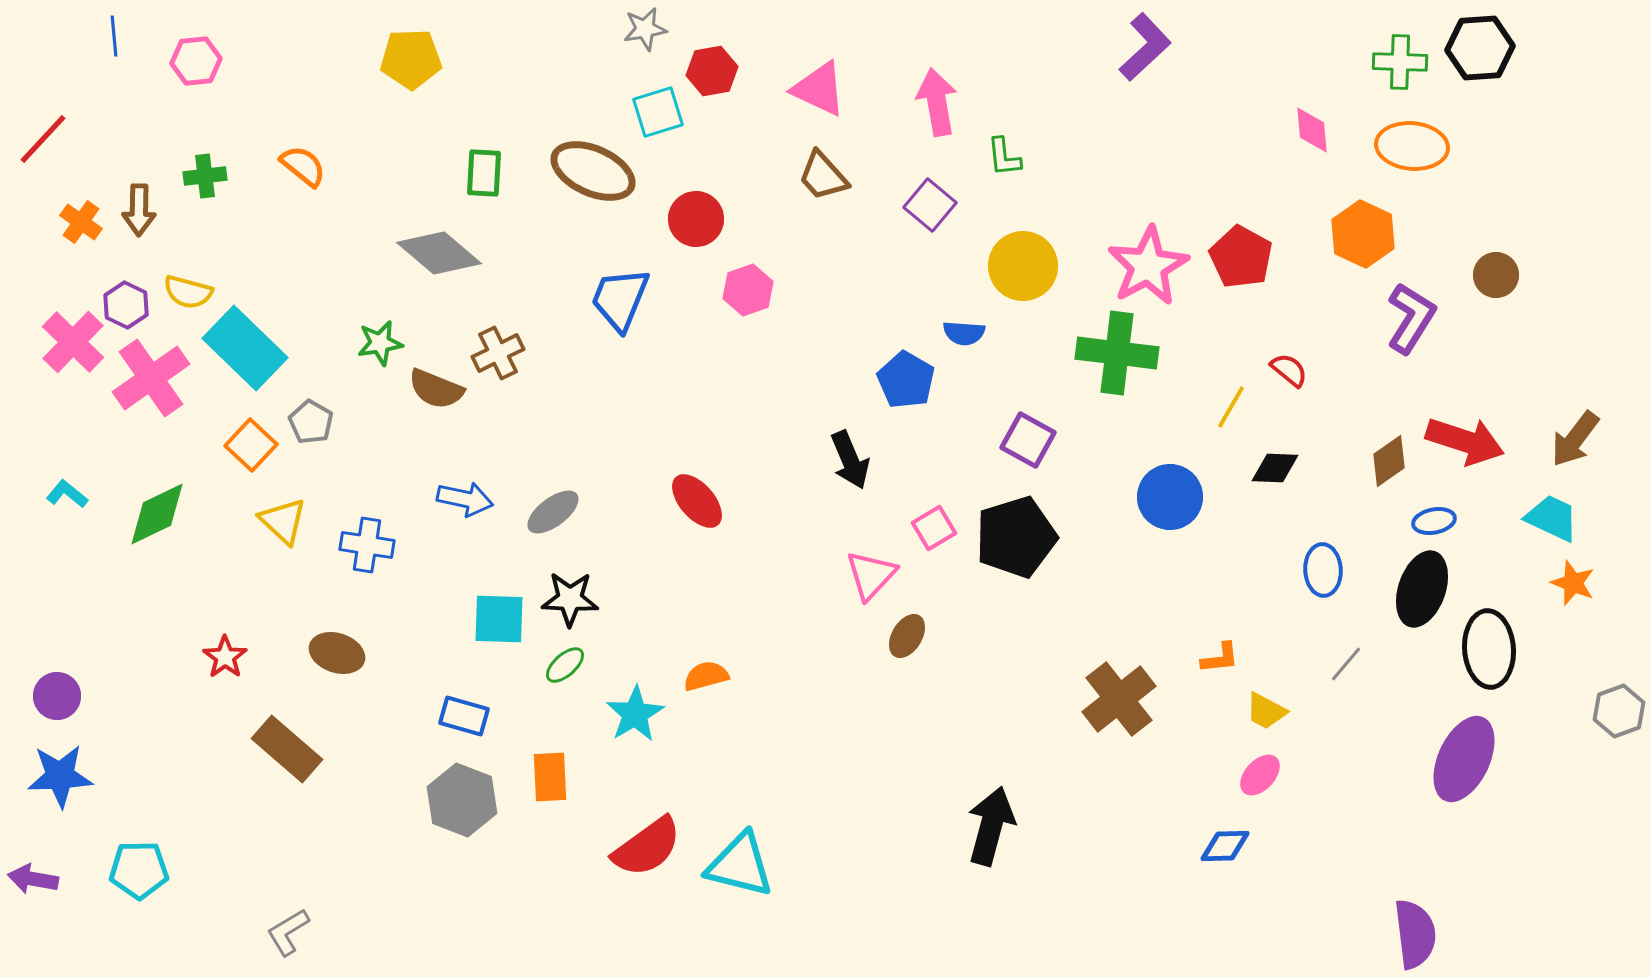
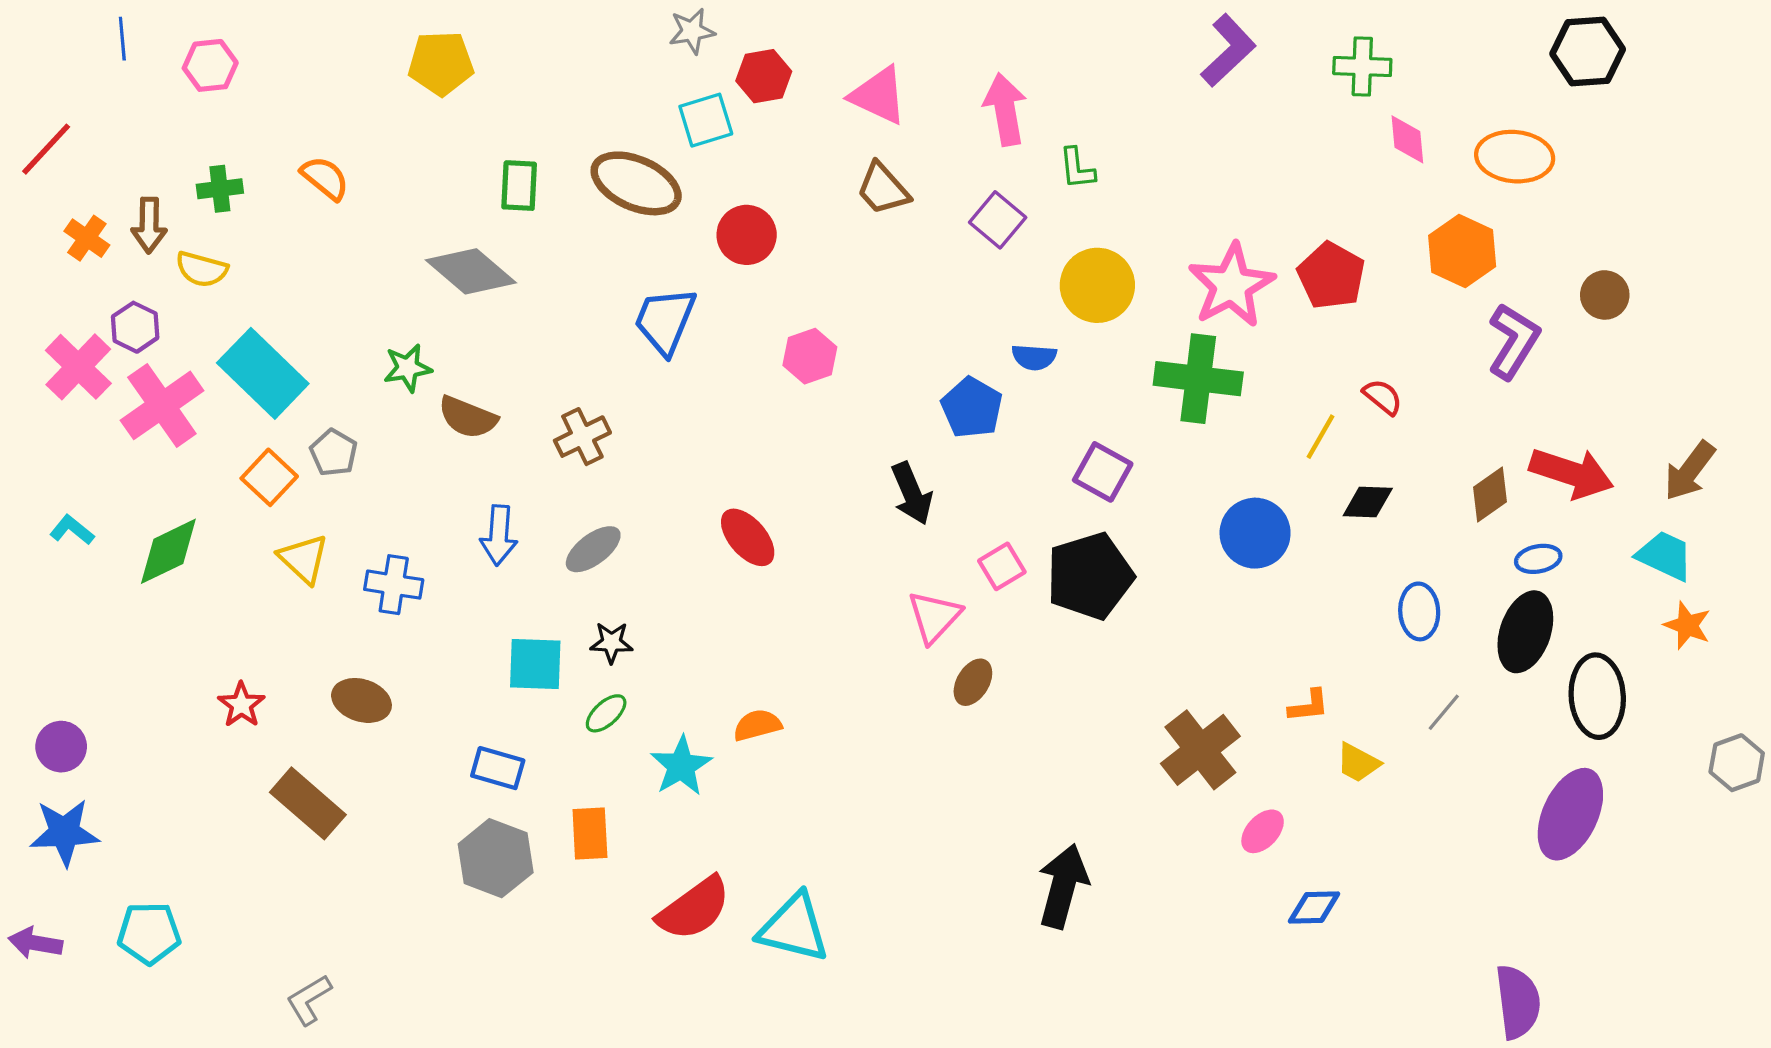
green cross: (1400, 62) -> (1362, 66), moved
pink hexagon: (748, 290) -> (810, 356), moved
yellow semicircle: (188, 292) -> (202, 269), moved
brown cross: (498, 353) -> (582, 437), moved
blue arrow: (465, 499) -> (499, 535), turned 82
black star: (570, 599) -> (611, 643), size x0.7
pink ellipse: (1260, 775) -> (1263, 831), moved

